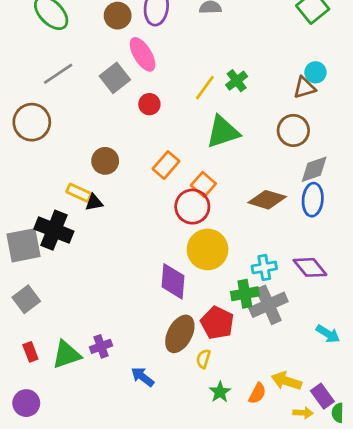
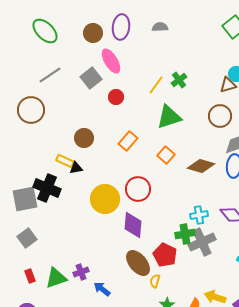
orange square: (203, 184) -> (166, 155), moved
red circle: (192, 207) -> (138, 189), moved
yellow circle: (208, 249) -> (105, 199), moved
brown ellipse: (180, 334) -> (138, 263), turned -68
blue arrow: (143, 377) -> (102, 289), moved

